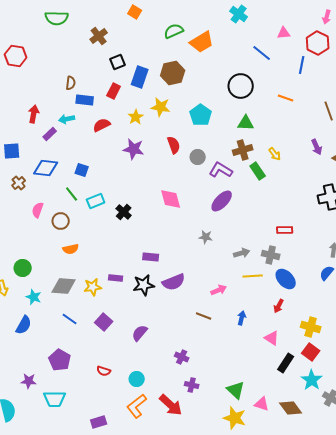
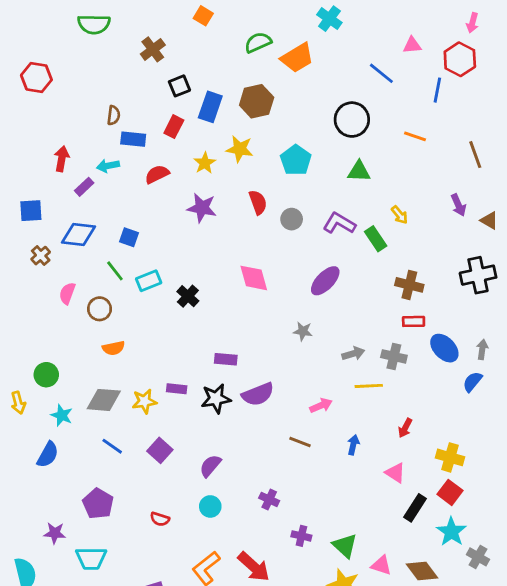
cyan cross: (239, 14) -> (329, 19), moved
brown cross: (243, 150) -> (409, 285), moved, turned 30
purple L-shape: (221, 170) -> (339, 223), moved
blue ellipse: (286, 279) -> (444, 348), moved
cyan circle: (137, 379) -> (210, 506), moved
purple cross: (192, 385) -> (301, 536), moved

